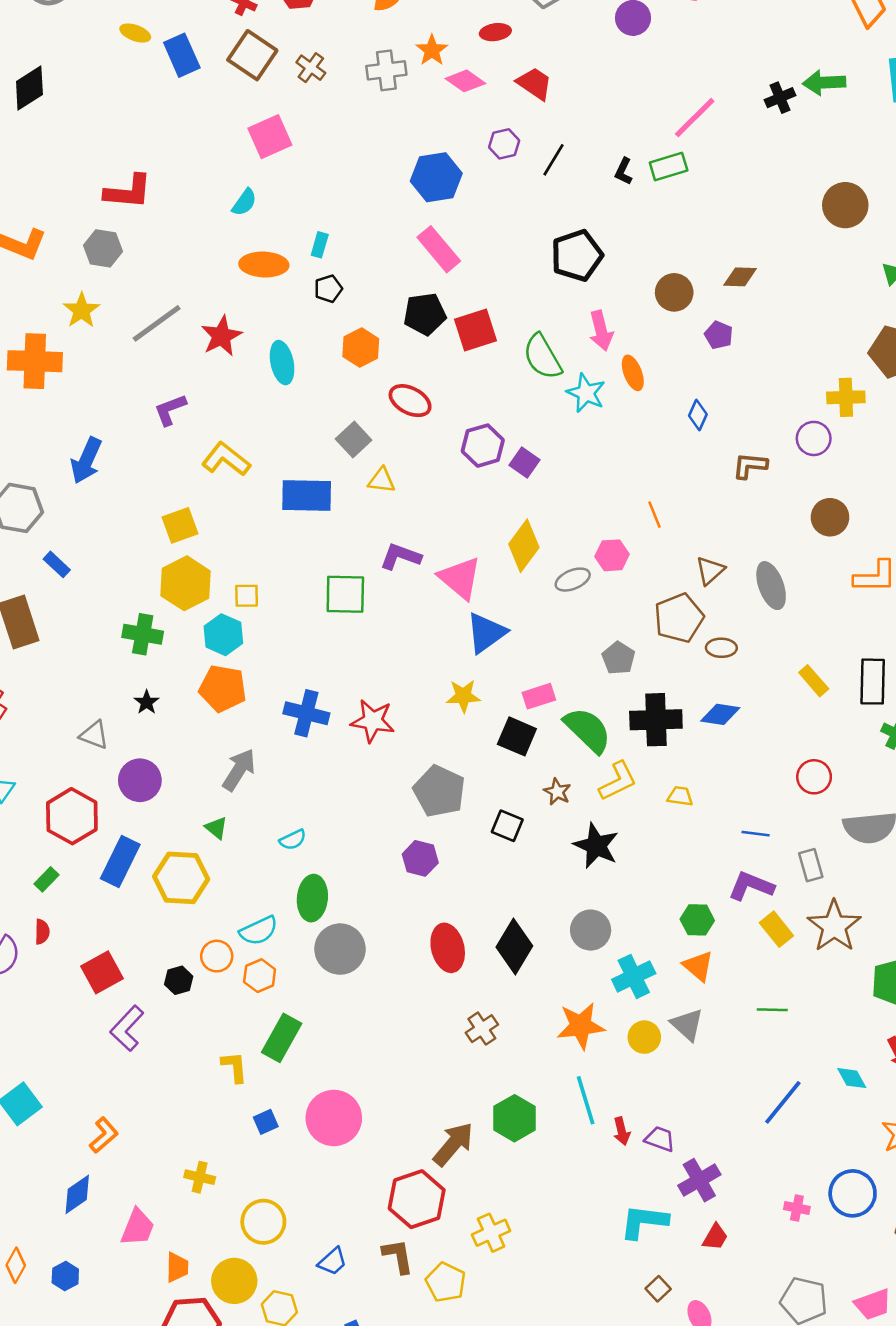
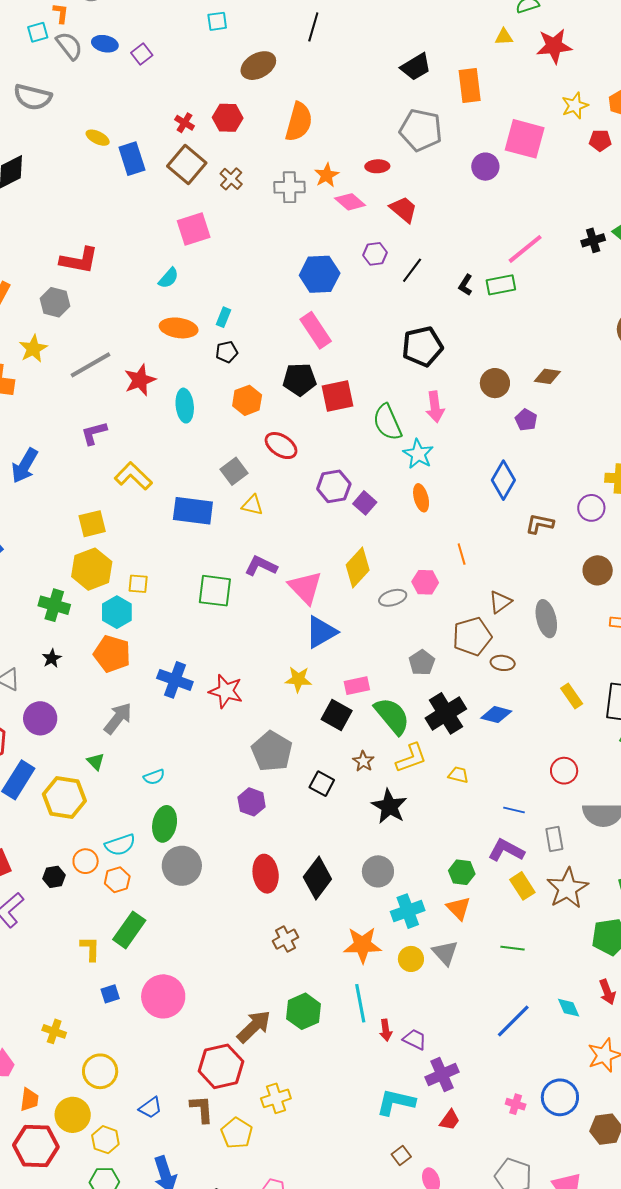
orange ellipse: (633, 373) -> (421, 498), moved
blue diamond: (698, 415) -> (503, 480), size x1.6
black cross: (656, 720) -> (446, 713), turned -36

